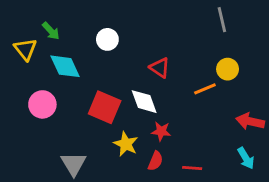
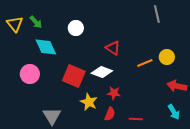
yellow triangle: (25, 49) -> (15, 24), moved
yellow circle: (228, 69) -> (167, 57), moved
white diamond: (144, 102) -> (102, 72), turned -50

